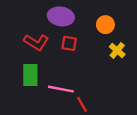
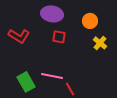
red L-shape: (36, 42) -> (19, 36), moved
green rectangle: (30, 75) -> (26, 82), moved, turned -30

